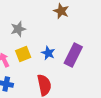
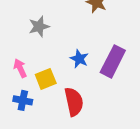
yellow square: (23, 54) -> (46, 79), moved

